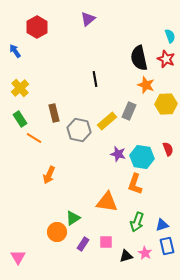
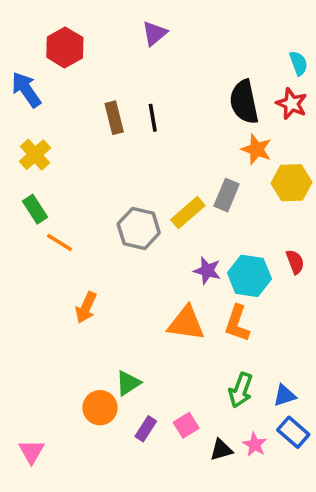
blue arrow: (15, 51) -> (26, 90), size x1.5
black line: (95, 79) -> (153, 118), moved
brown rectangle: (54, 113) -> (114, 118), moved
orange triangle: (107, 202) -> (186, 323), moved
pink square: (106, 242) -> (186, 425), turned -32
blue rectangle: (167, 246) -> (293, 432), turned -36

